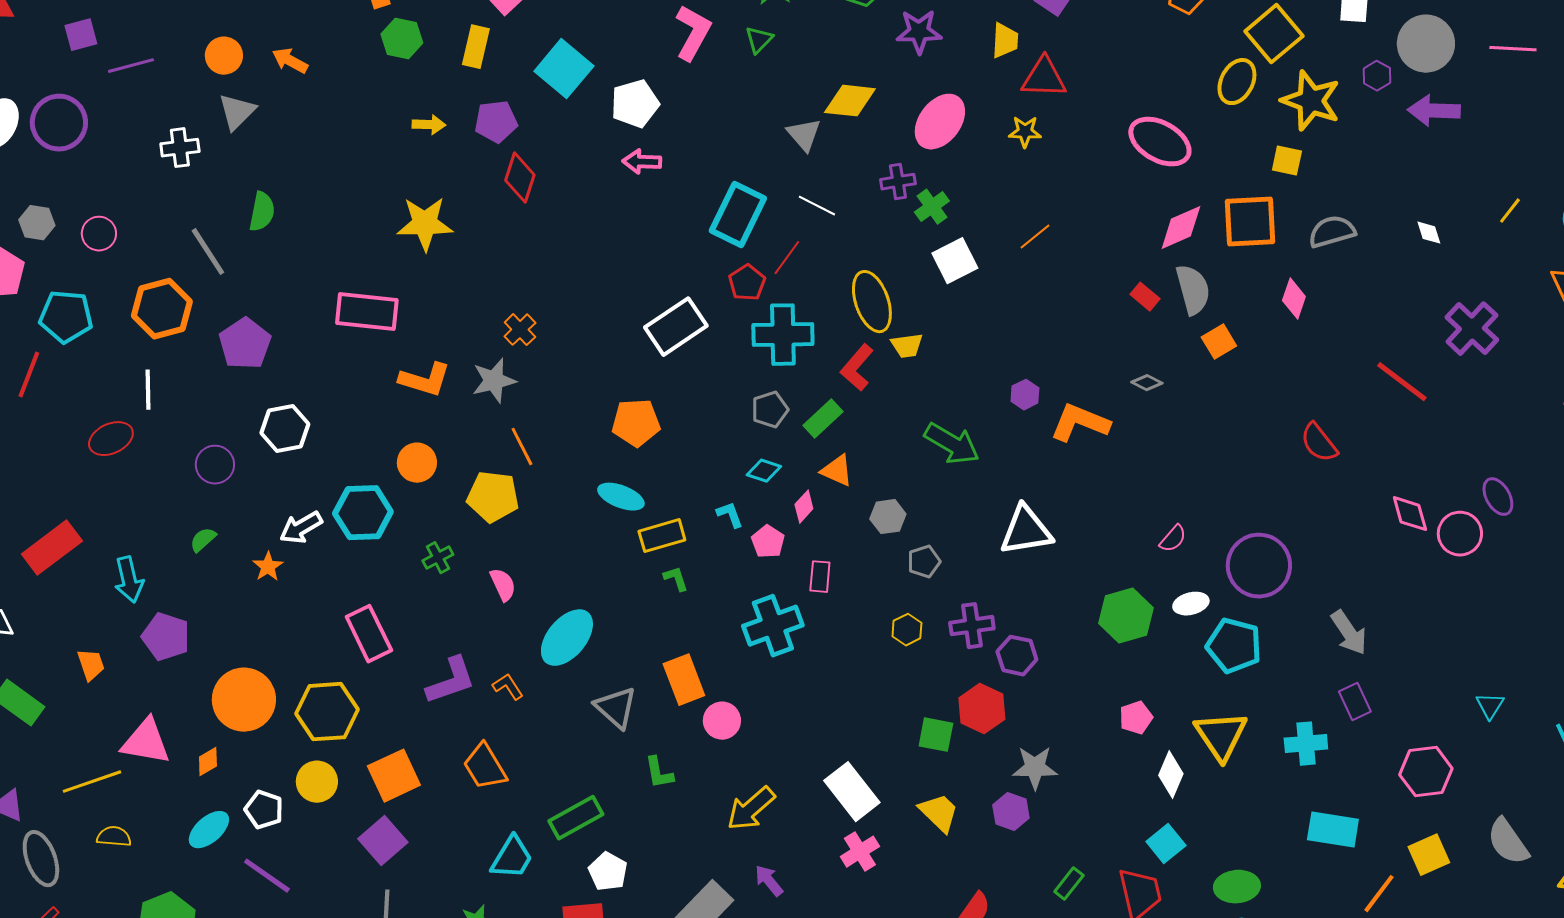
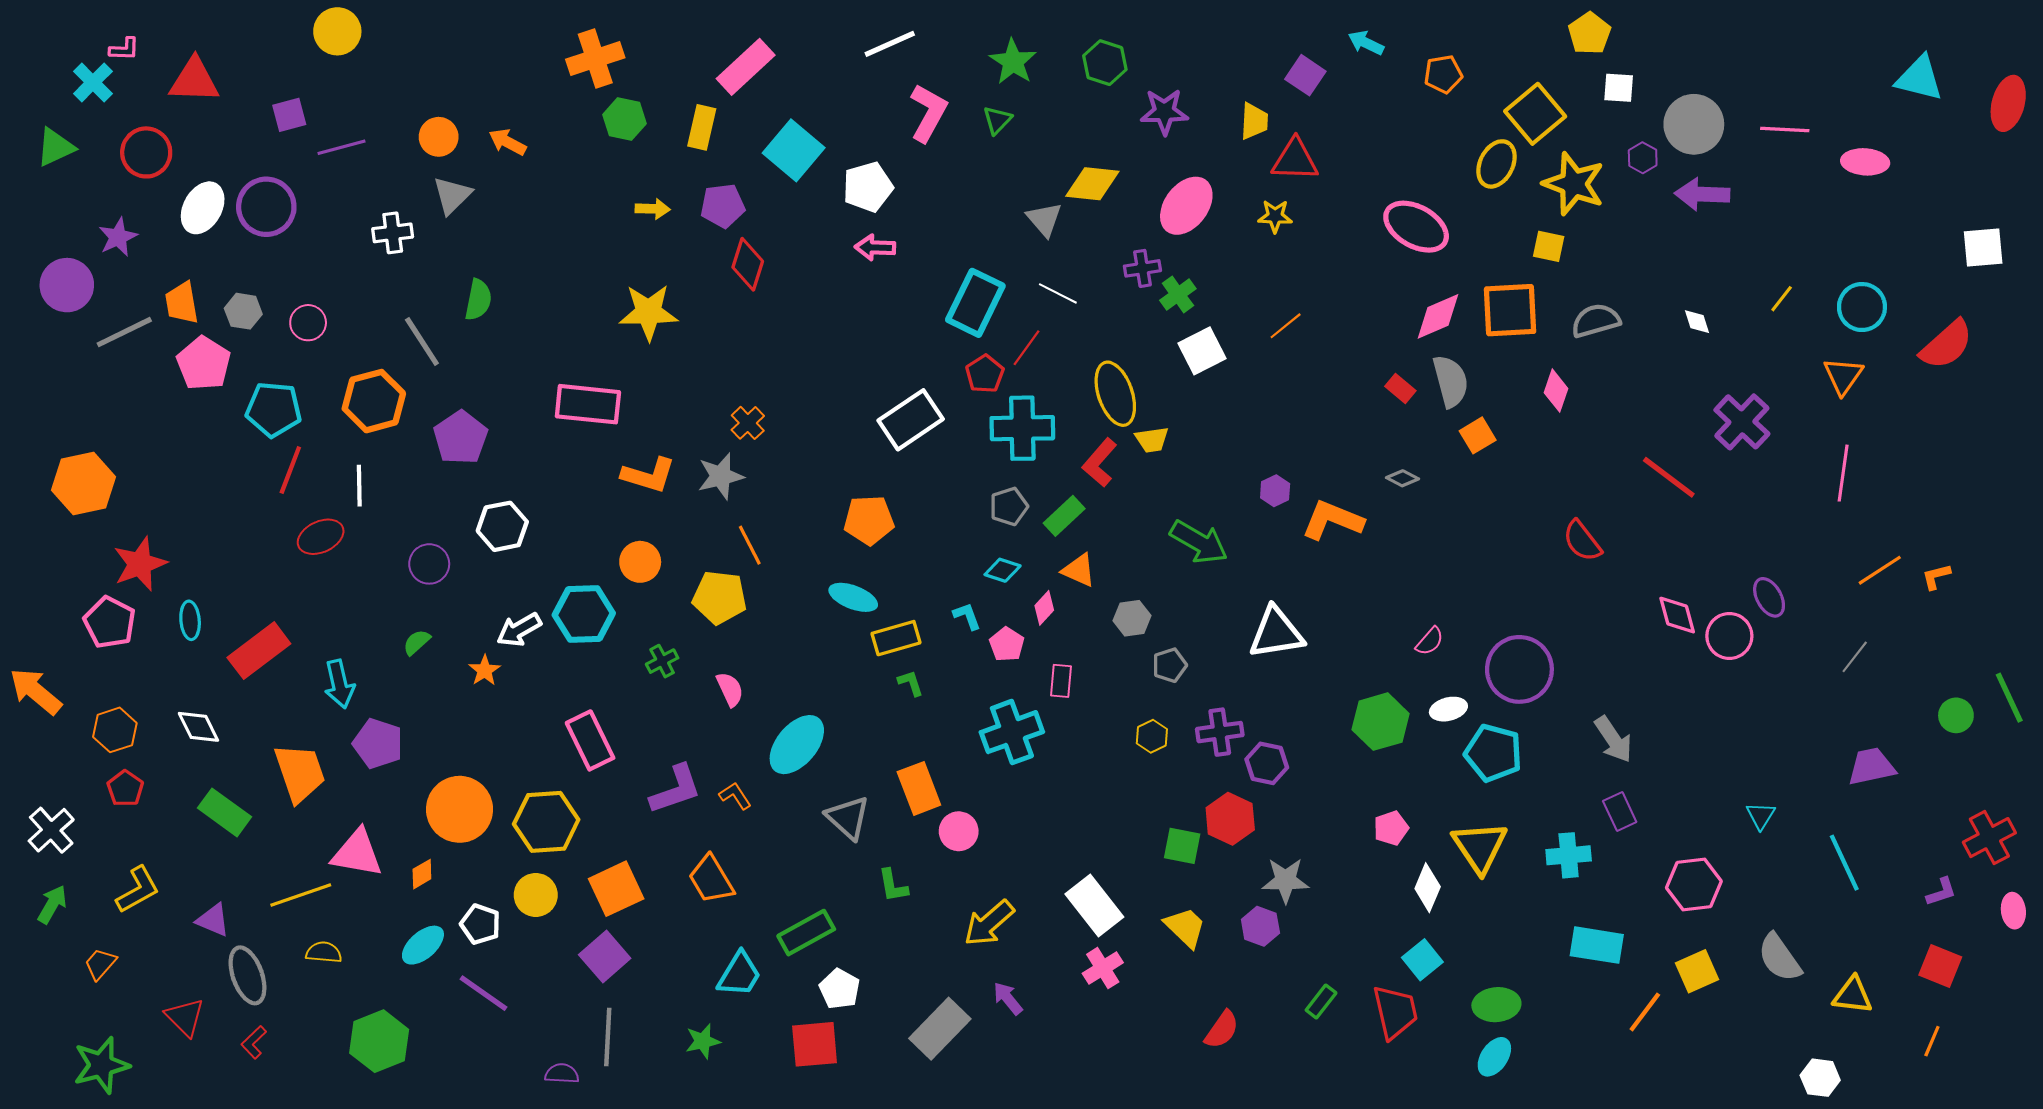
red line: (29, 375) -> (290, 470), moved
orange trapezoid: (91, 665) -> (300, 773), size x1.8

